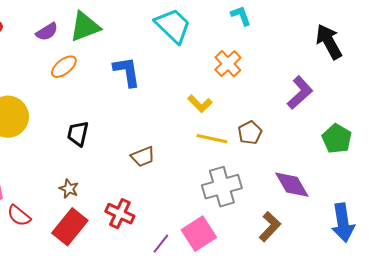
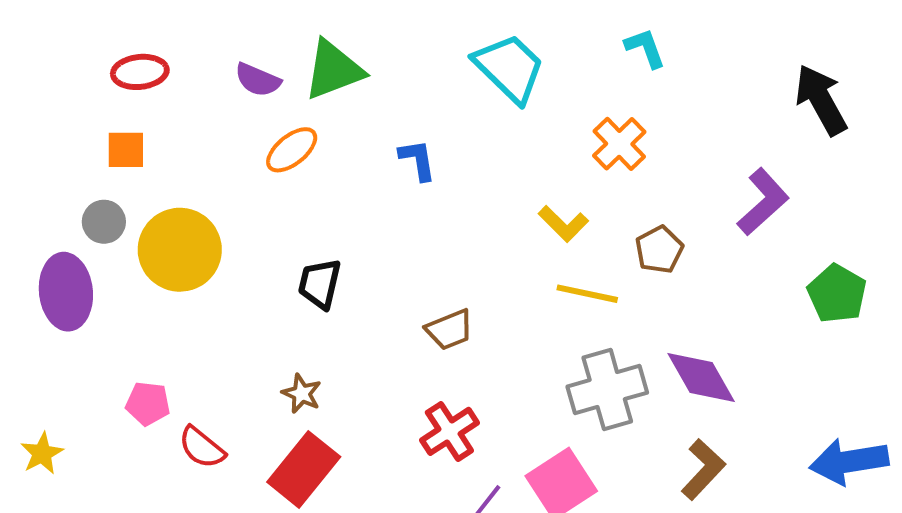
purple semicircle: (47, 32) -> (258, 80), turned 55
blue L-shape: (127, 72) -> (418, 160), size x0.7
brown pentagon: (250, 133) -> (659, 250), moved
purple diamond: (292, 185) -> (701, 378), moved
red cross: (120, 214) -> (449, 431), moved, turned 32
blue arrow: (343, 223) -> (849, 461), turned 90

